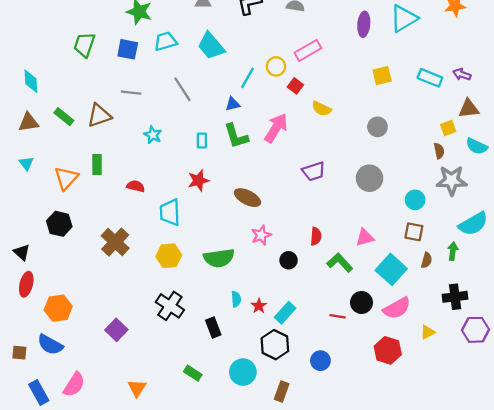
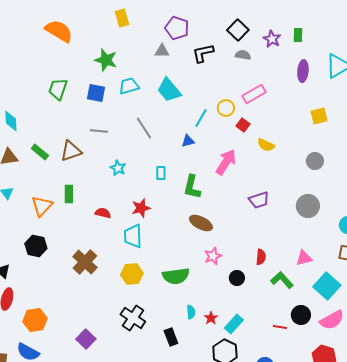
green L-shape: (236, 136) -> (192, 187), moved, turned 30
red star: (198, 180) -> (141, 208), moved

